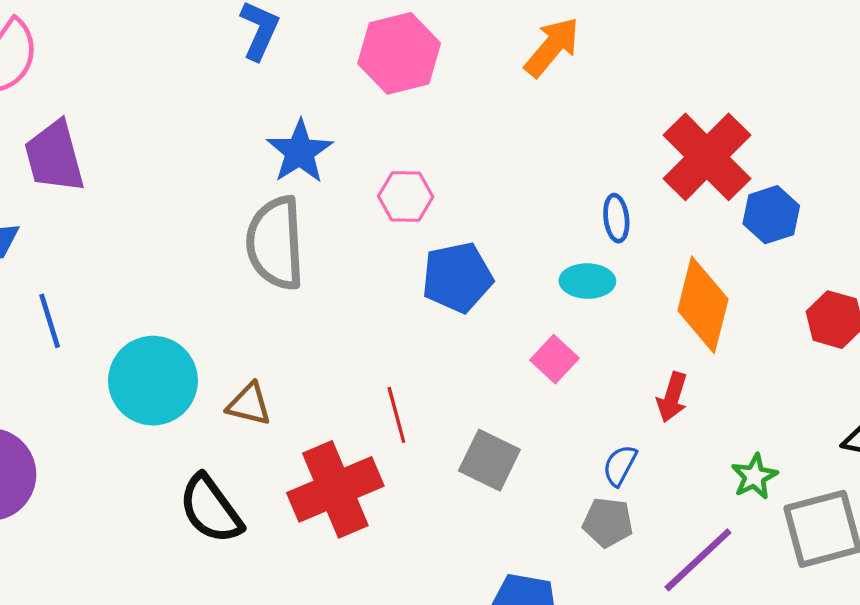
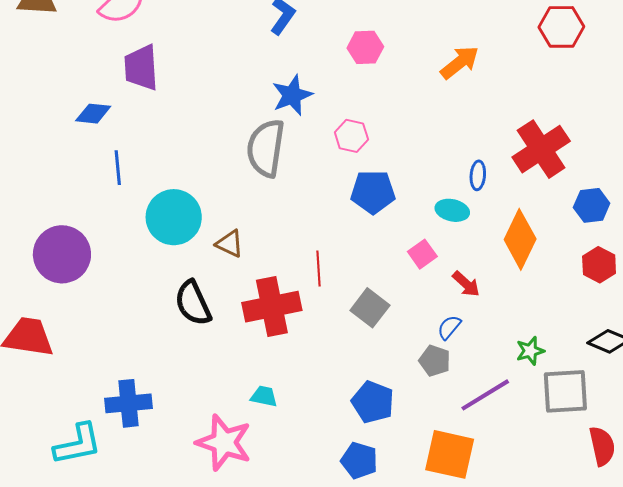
pink hexagon: (399, 53) -> (365, 47), size x0.7
blue hexagon: (771, 215) -> (592, 205), moved
red arrow: (672, 397) -> (466, 284), moved, turned -76

